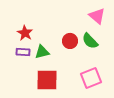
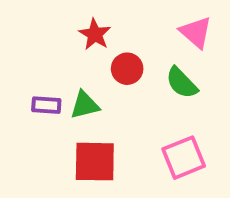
red star: (25, 33) -> (95, 34), moved
red circle: (70, 41) -> (127, 69), moved

